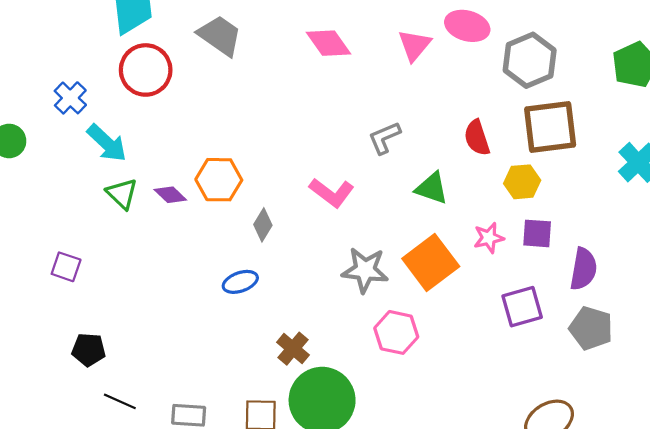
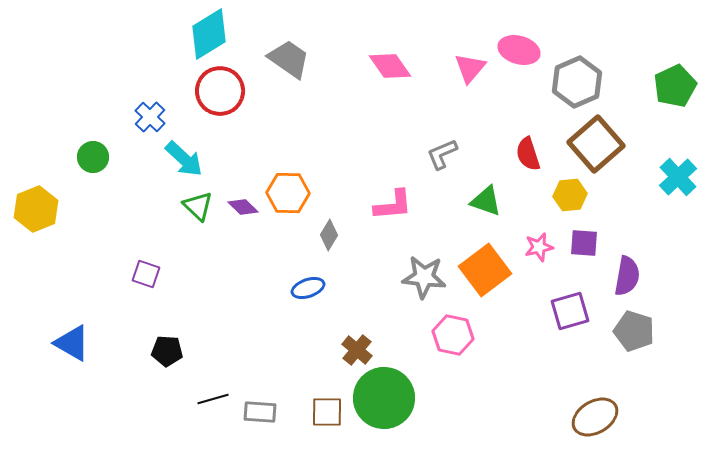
brown square: (550, 127) -> (596, 144), turned -34
pink L-shape: (332, 193) -> (393, 205), turned -42
black line: (120, 401) -> (213, 399), moved, turned -40

